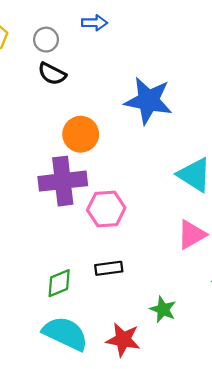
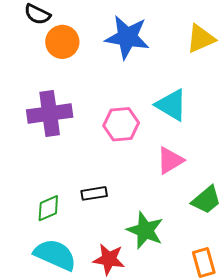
orange circle: (81, 134) -> (62, 42), moved
pink hexagon: (106, 209) -> (121, 124), moved
green star: (163, 309) -> (145, 230), size x1.5

